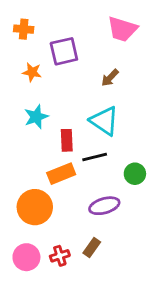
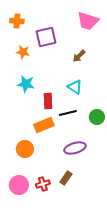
cyan star: (36, 117) -> (26, 84), turned 30
cyan triangle: (104, 121) -> (75, 87), size x0.7
green circle: (135, 174) -> (97, 117), moved
orange circle: (35, 207) -> (25, 149), size x0.7

